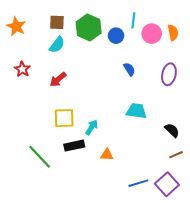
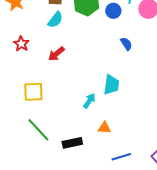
cyan trapezoid: (136, 111) -> (111, 85), moved, turned 90
yellow square: (64, 118) -> (33, 92), moved
black rectangle: (74, 146) -> (72, 143), moved
blue line: (138, 183) -> (121, 157), moved

